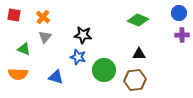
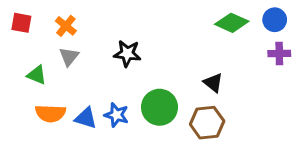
green diamond: (138, 20) -> (232, 23), moved
black triangle: (139, 54) -> (213, 83), turned 40
blue star: (78, 57) -> (117, 115), moved
orange semicircle: (18, 74) -> (51, 113), moved

